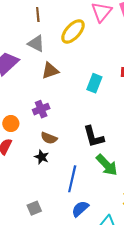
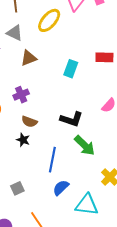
black L-shape: (94, 137) -> (71, 119), turned -55

